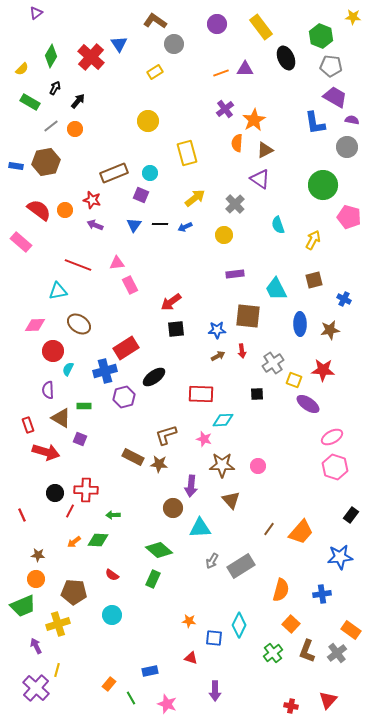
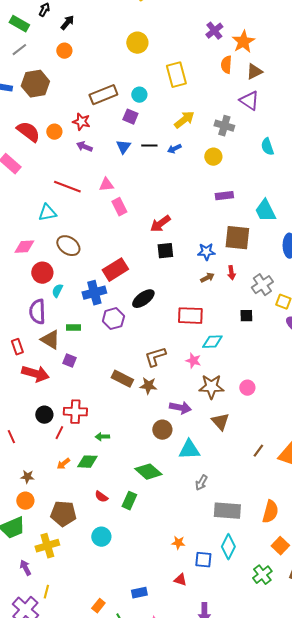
gray line: (51, 126) -> (19, 50), moved
gray cross: (235, 204) -> (224, 126), turned -30
purple semicircle: (48, 390) -> (37, 312), size x1.4
purple arrow: (191, 486) -> (180, 408), turned -85
gray rectangle: (241, 566) -> (227, 511), moved, turned 36
green rectangle: (153, 579) -> (129, 501), moved

